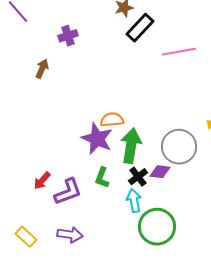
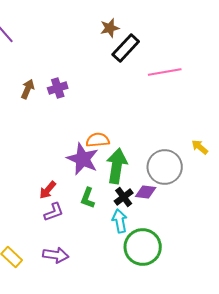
purple cross: (68, 36) -> (58, 88), moved
red arrow: (42, 181) -> (48, 190), moved
purple L-shape: (68, 192) -> (54, 212), size x0.7

